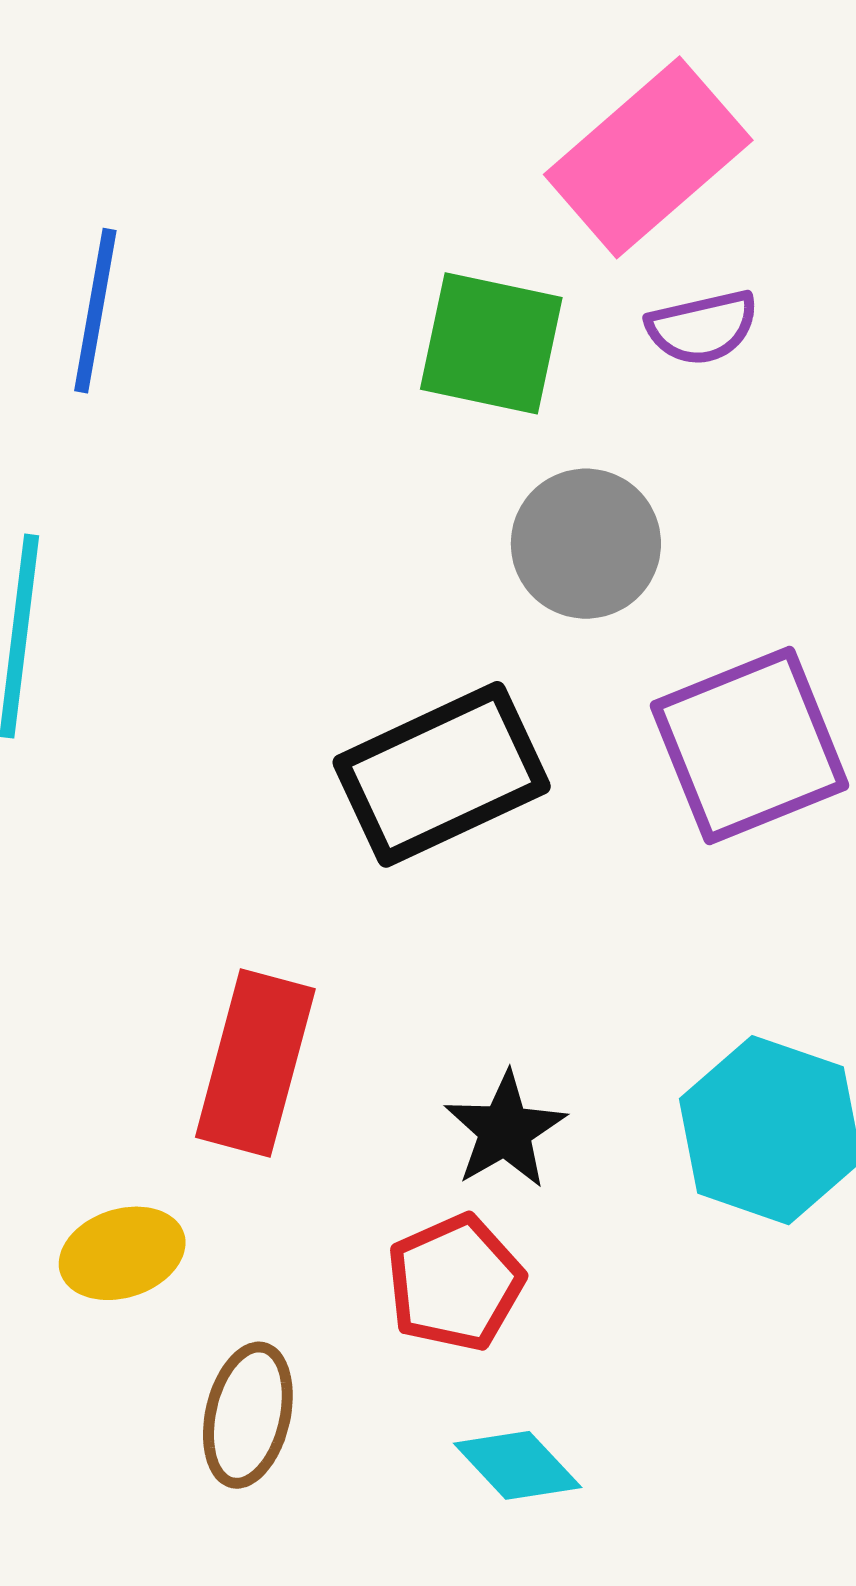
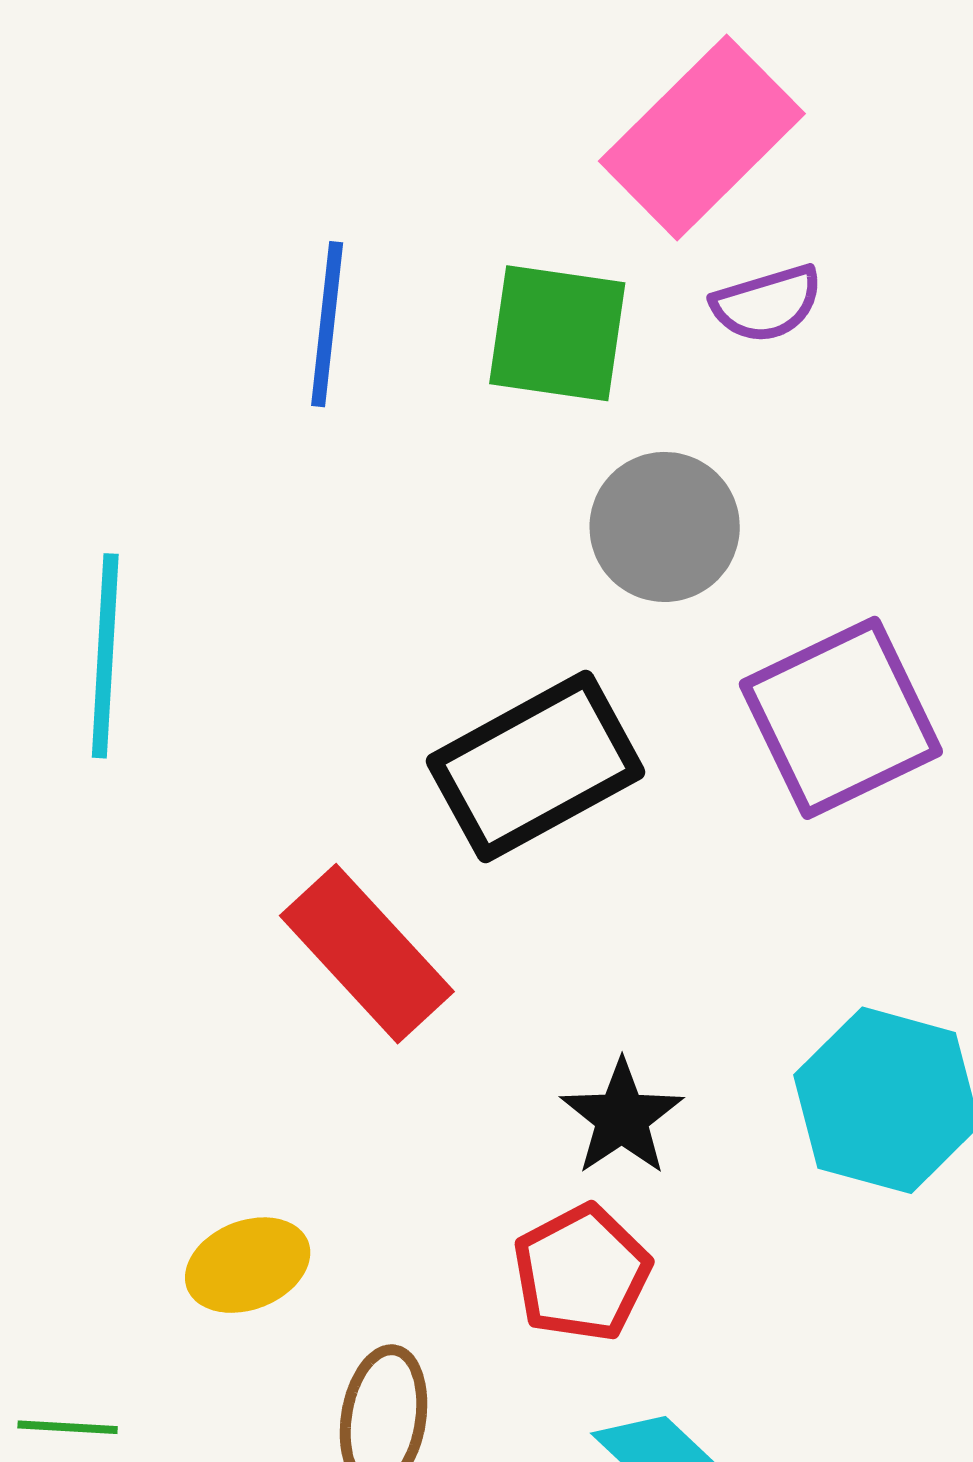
blue line: (95, 311) -> (327, 324), moved
red rectangle: (255, 1063) -> (367, 954), moved, turned -54

